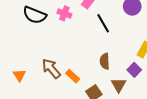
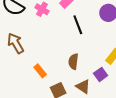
brown arrow: (51, 69) -> (16, 43), moved
brown triangle: (119, 85) -> (83, 87), turned -35

